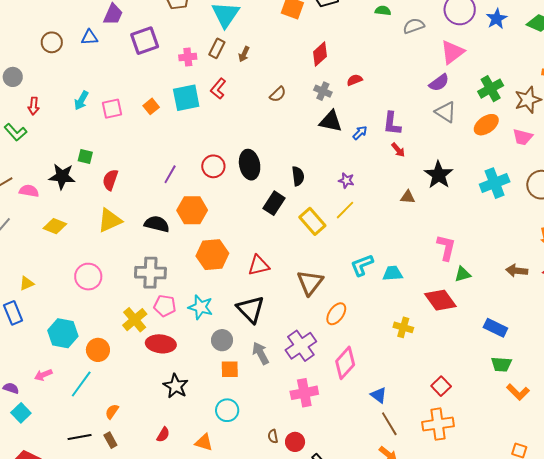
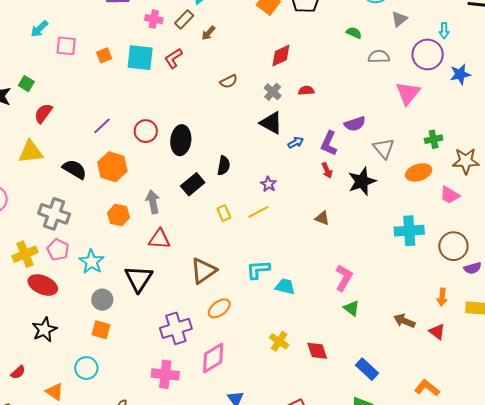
pink triangle: (452, 52) -> (408, 93), turned -32
purple semicircle: (439, 83) -> (355, 124), moved
green cross: (491, 89) -> (434, 139), size x0.7
black star: (439, 175) -> (362, 181), moved
yellow rectangle: (312, 221) -> (224, 213), size x0.6
orange hexagon: (212, 255) -> (119, 215), size x0.7
green triangle: (463, 274) -> (352, 308), turned 36
red diamond: (440, 300) -> (317, 351), moved, size x0.7
gray arrow: (261, 353) -> (153, 202), moved

